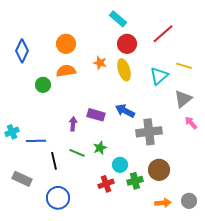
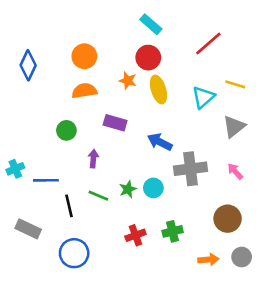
red circle: (127, 44) -> (148, 58), moved
green circle: (43, 85) -> (66, 130), moved
purple rectangle: (96, 115) -> (115, 123), moved
pink arrow: (191, 123) -> (235, 171), moved
cyan circle: (120, 165) -> (153, 188), moved
brown circle: (159, 170) -> (228, 219), moved

